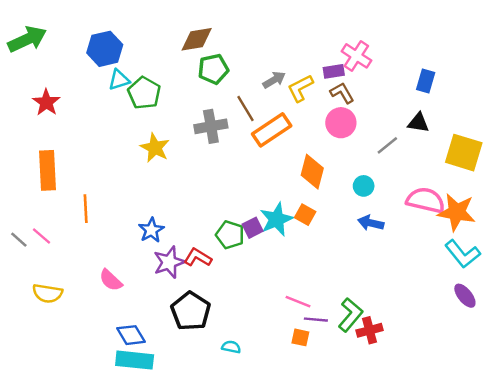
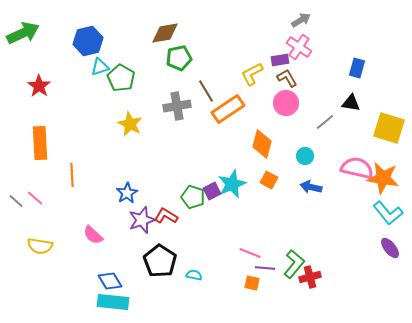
gray arrow: (274, 80) -> (301, 20), moved
orange square: (305, 215) -> (269, 180), moved
cyan semicircle: (231, 347) -> (194, 275), moved

